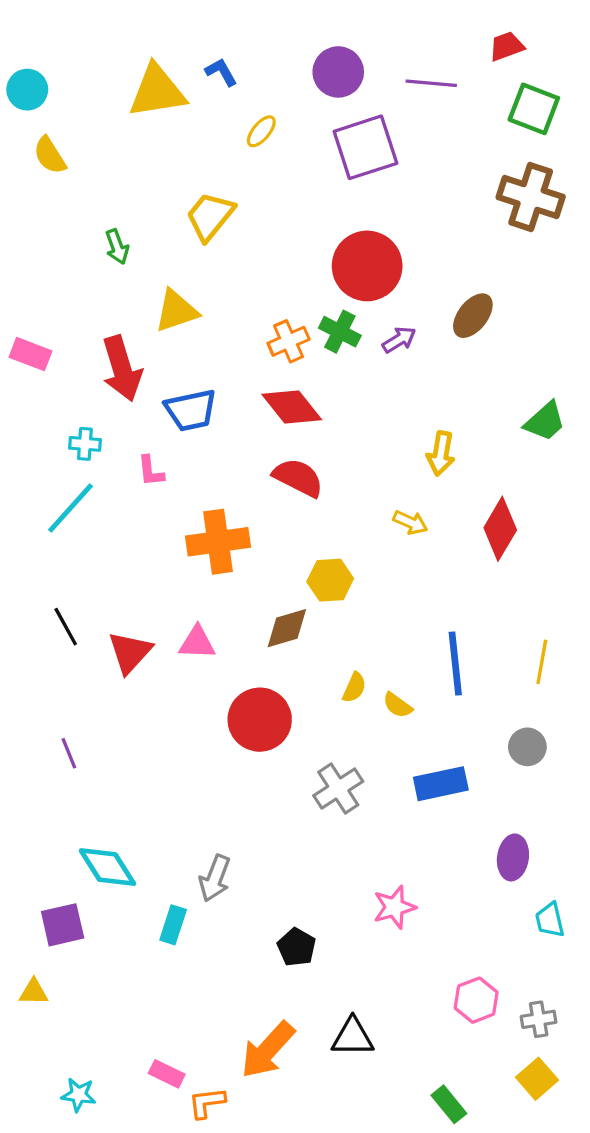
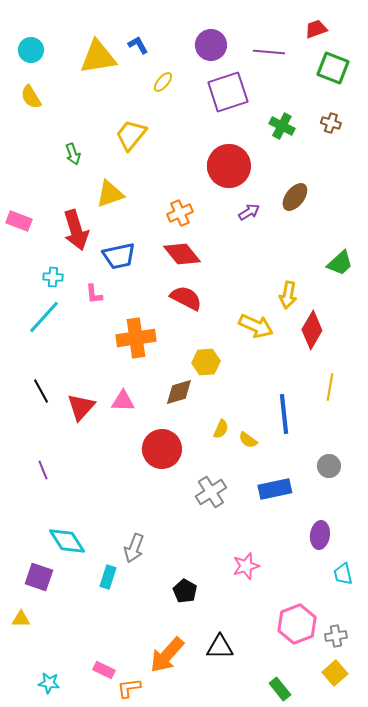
cyan circle: (27, 90) -> (31, 50), moved
brown cross: (531, 197) -> (331, 123), size x0.5
green cross: (340, 332) -> (282, 126), moved
yellow arrow: (441, 453) -> (288, 295), moved
yellow arrow: (410, 522) -> (256, 326), size x1.6
yellow line: (542, 662) -> (330, 387), moved
purple square: (63, 925) -> (39, 577), turned 32
pink hexagon: (476, 1000) -> (297, 624), size x1.4

